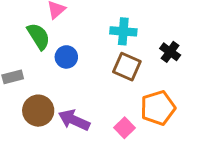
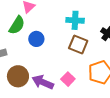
green semicircle: (39, 36) -> (17, 25), turned 66
pink square: (125, 128) -> (68, 79), moved

